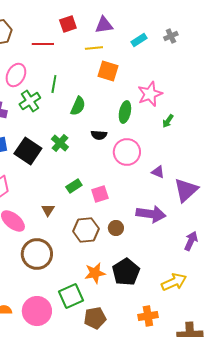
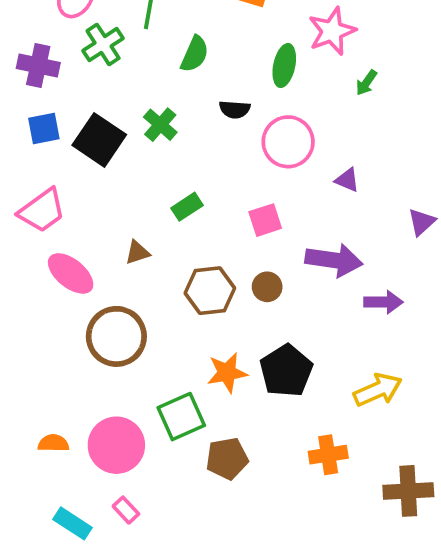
purple triangle: (186, 190) -> (422, 222), moved, size x0.6
pink square: (100, 194) -> (265, 220), moved
brown triangle: (48, 210) -> (137, 252), turned 40
purple arrow: (191, 241) -> (383, 302), moved, turned 66

